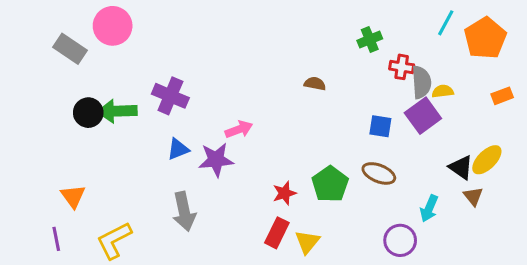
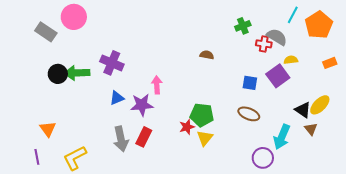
gray semicircle: (421, 82) -> (277, 37), moved, turned -55
pink arrow: (239, 129) -> (157, 85), turned -72
green pentagon: (330, 184) -> (202, 115), moved, turned -30
cyan arrow: (429, 208) -> (282, 137), size x1.4
red rectangle: (277, 233) -> (144, 137), moved
yellow triangle: (307, 242) -> (205, 138), moved

